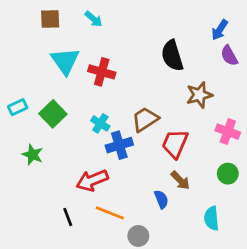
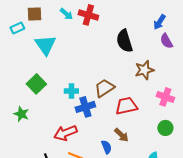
red cross: (102, 72) -> (88, 15), moved
cyan rectangle: (18, 107) -> (17, 28), moved
cyan cross: (100, 123) -> (71, 91), turned -32
red trapezoid: (175, 144) -> (126, 106), turned 55
brown arrow: (180, 180) -> (121, 135), moved
blue semicircle: (161, 199) -> (106, 147), moved

